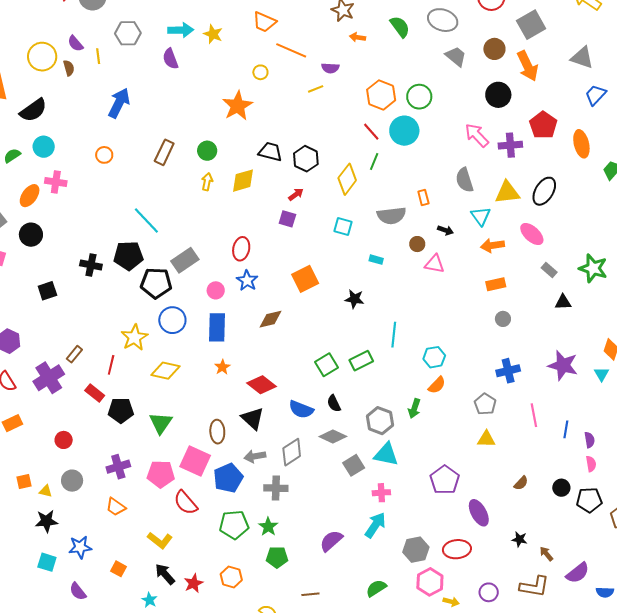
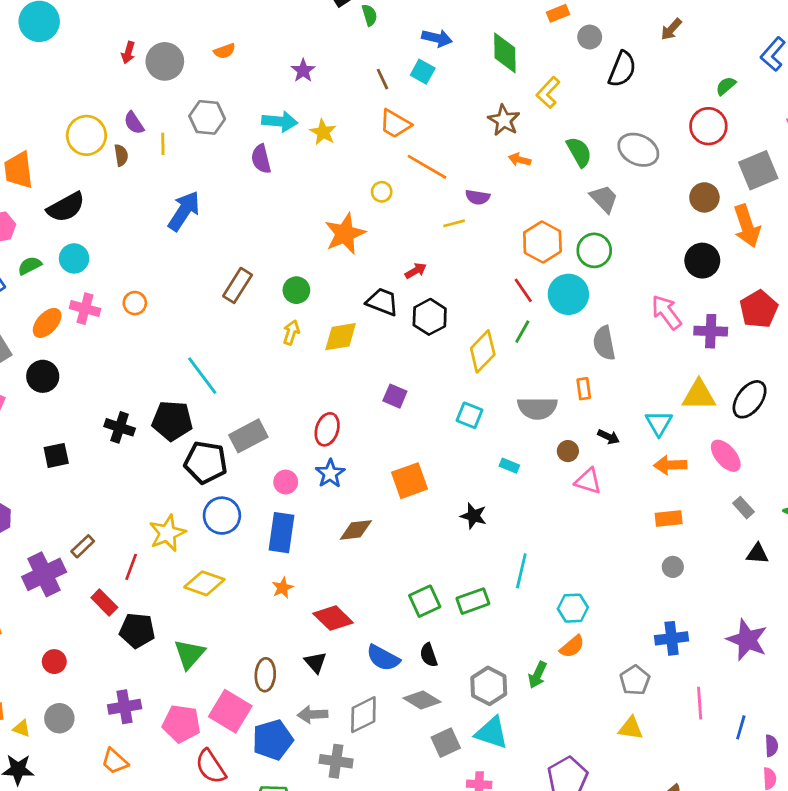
gray trapezoid: (456, 56) -> (604, 199), moved
orange circle: (104, 155) -> (135, 303), moved
gray semicircle: (464, 180) -> (604, 343), moved
red arrow: (296, 194) -> (416, 271), moved
black triangle: (253, 418) -> (315, 662), size x0.7

